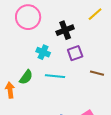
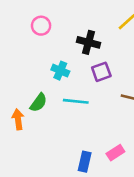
pink circle: (28, 17) -> (41, 26), size x0.6
black cross: (65, 30) -> (88, 42), turned 36

